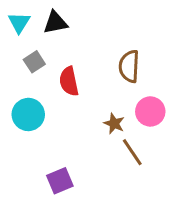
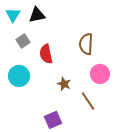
brown star: (114, 124) -> (64, 84), moved
purple square: (60, 181) -> (53, 120), moved

